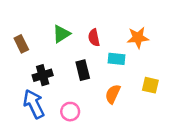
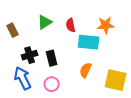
cyan rectangle: (117, 59) -> (89, 42), size x1.5
black rectangle: (83, 70) -> (52, 58), moved
yellow square: (150, 85) -> (116, 80), moved, size x1.6

